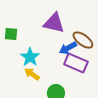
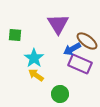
purple triangle: (54, 23) -> (58, 24), turned 45

